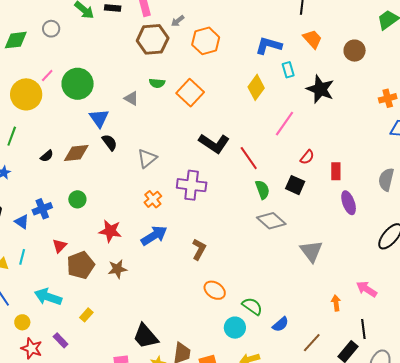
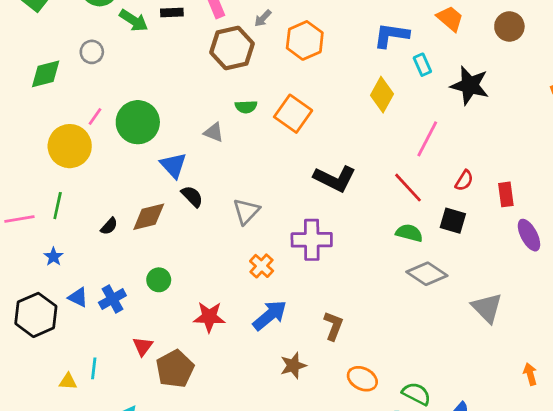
red line: (249, 158) -> (408, 188), moved
green semicircle: (262, 190) -> (409, 233), turned -48
blue triangle: (22, 222) -> (78, 297), moved
brown star: (117, 269) -> (293, 366), moved

